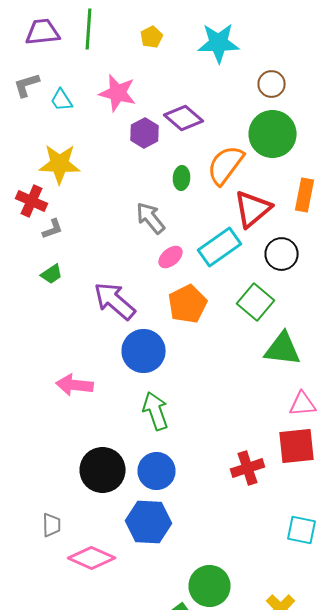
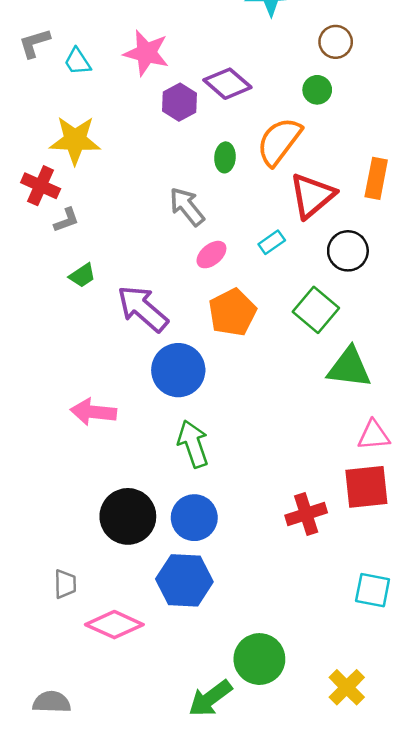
green circle: (272, 134) -> (317, 90), moved, size x0.5
cyan rectangle: (220, 247) -> (272, 242), size x0.5
green trapezoid: (52, 274) -> (82, 275), moved

